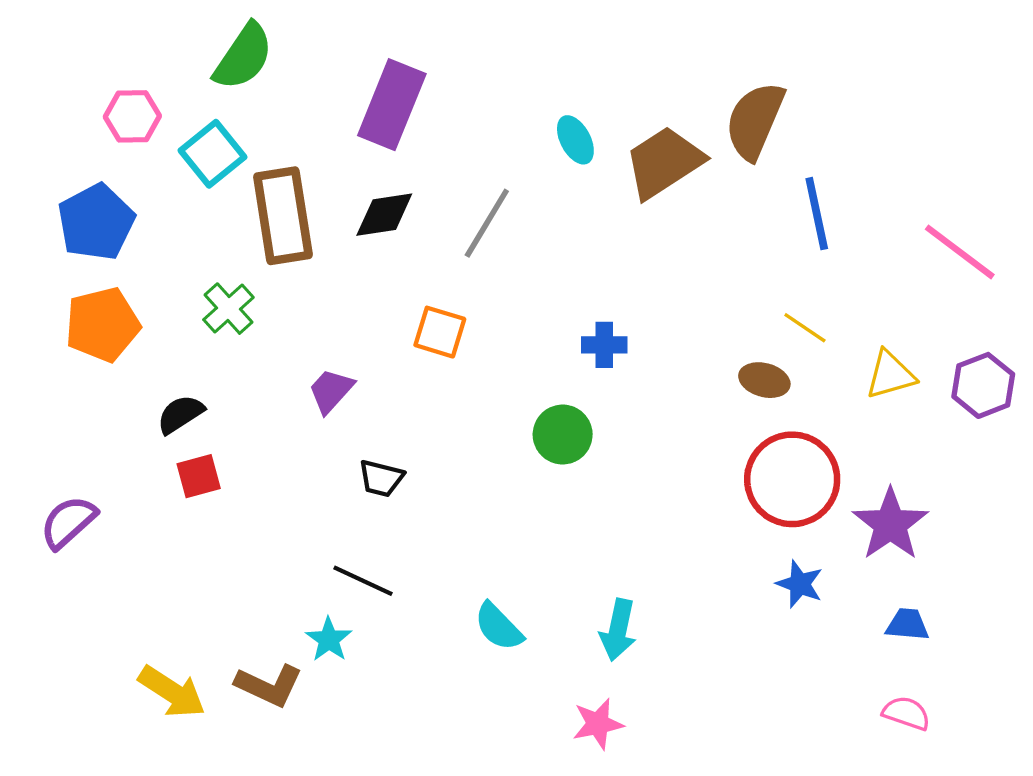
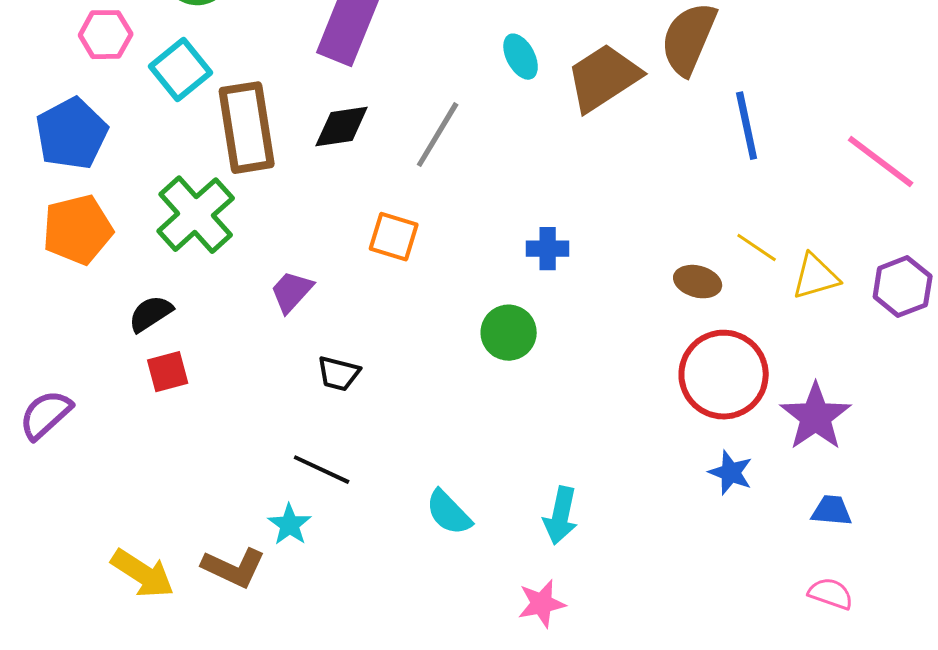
green cross: (228, 309) -> (196, 215), size x1.6
yellow line: (805, 328) -> (757, 248), moved

